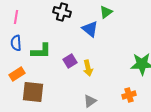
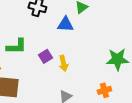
blue triangle: (90, 29) -> (65, 24), turned -36

